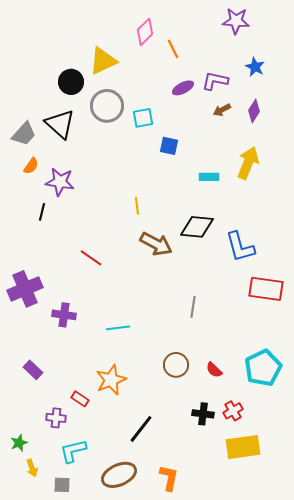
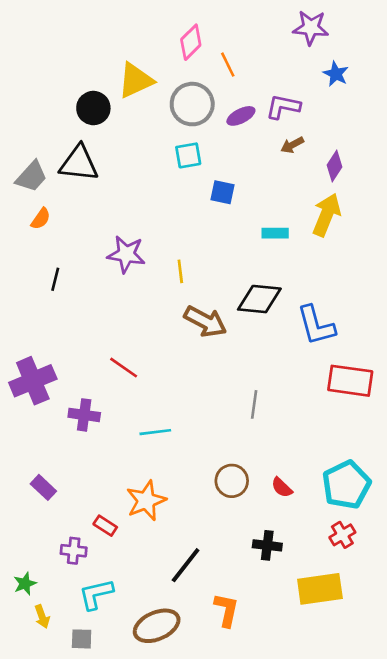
blue star: (255, 67) -> (336, 74), moved
gray circle: (107, 106) -> (192, 104), moved
purple diamond: (254, 111) -> (334, 166), moved
black triangle: (60, 124) -> (79, 163), turned -36
purple star: (60, 182) -> (126, 254), moved
red line: (91, 258) -> (124, 368), moved
red cross: (233, 411) -> (342, 535), moved
orange L-shape: (169, 478) -> (226, 610), moved

